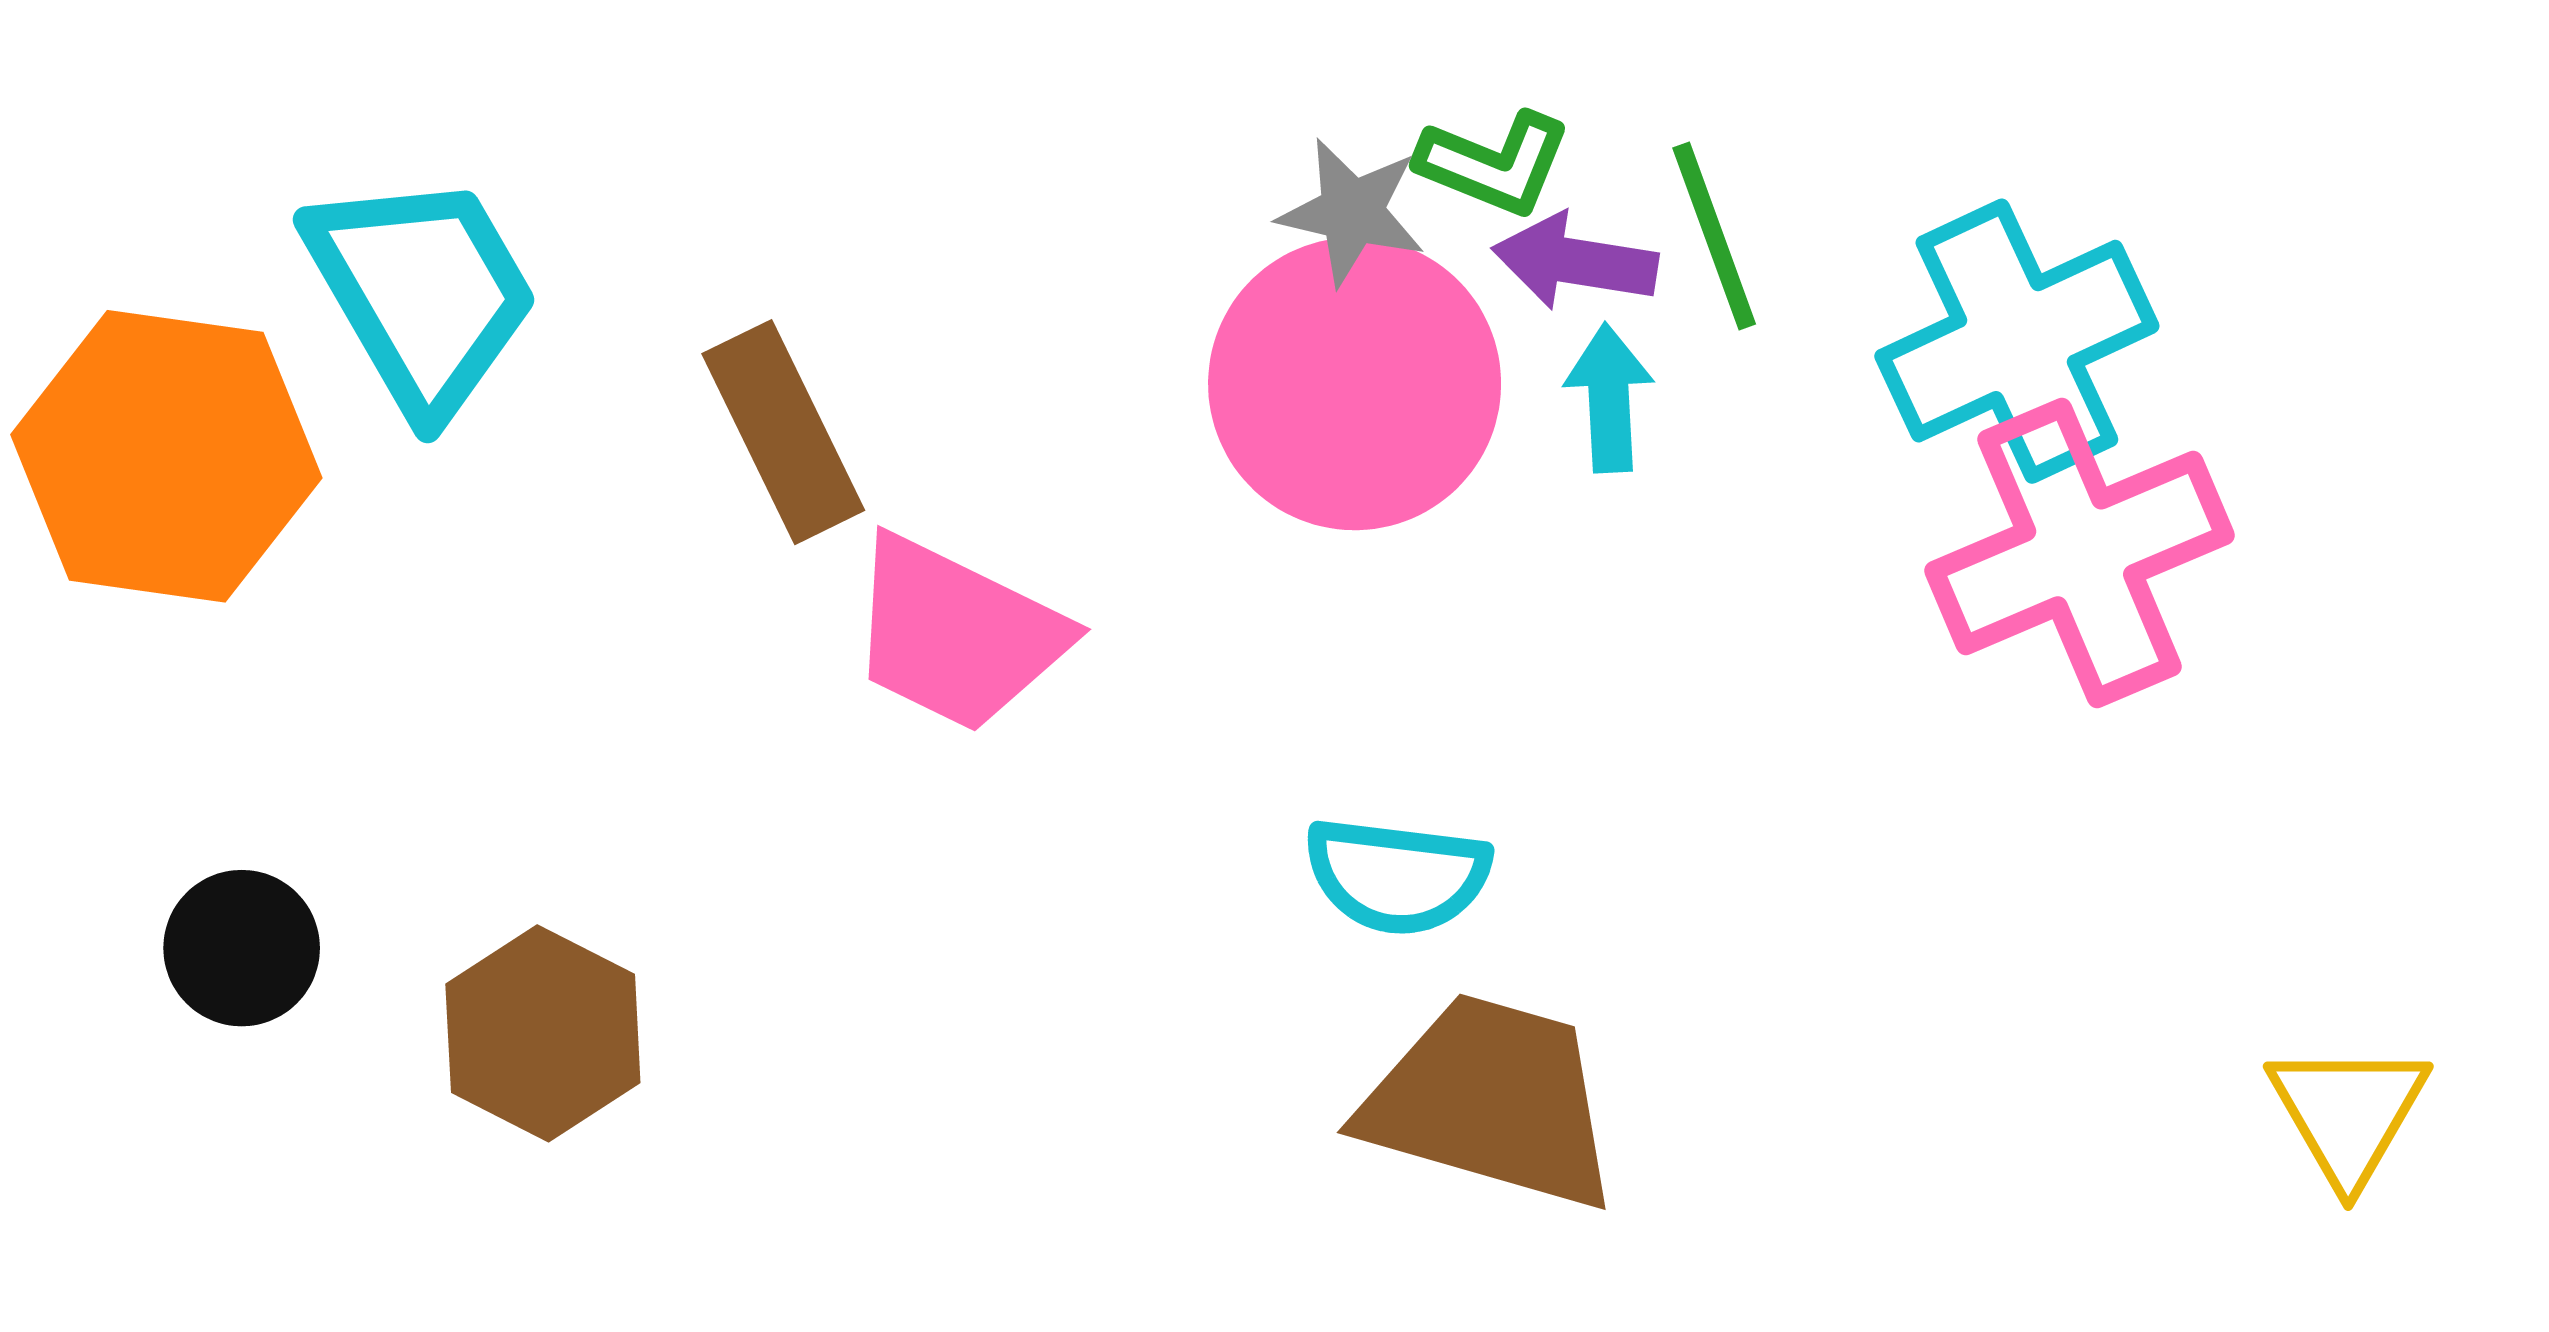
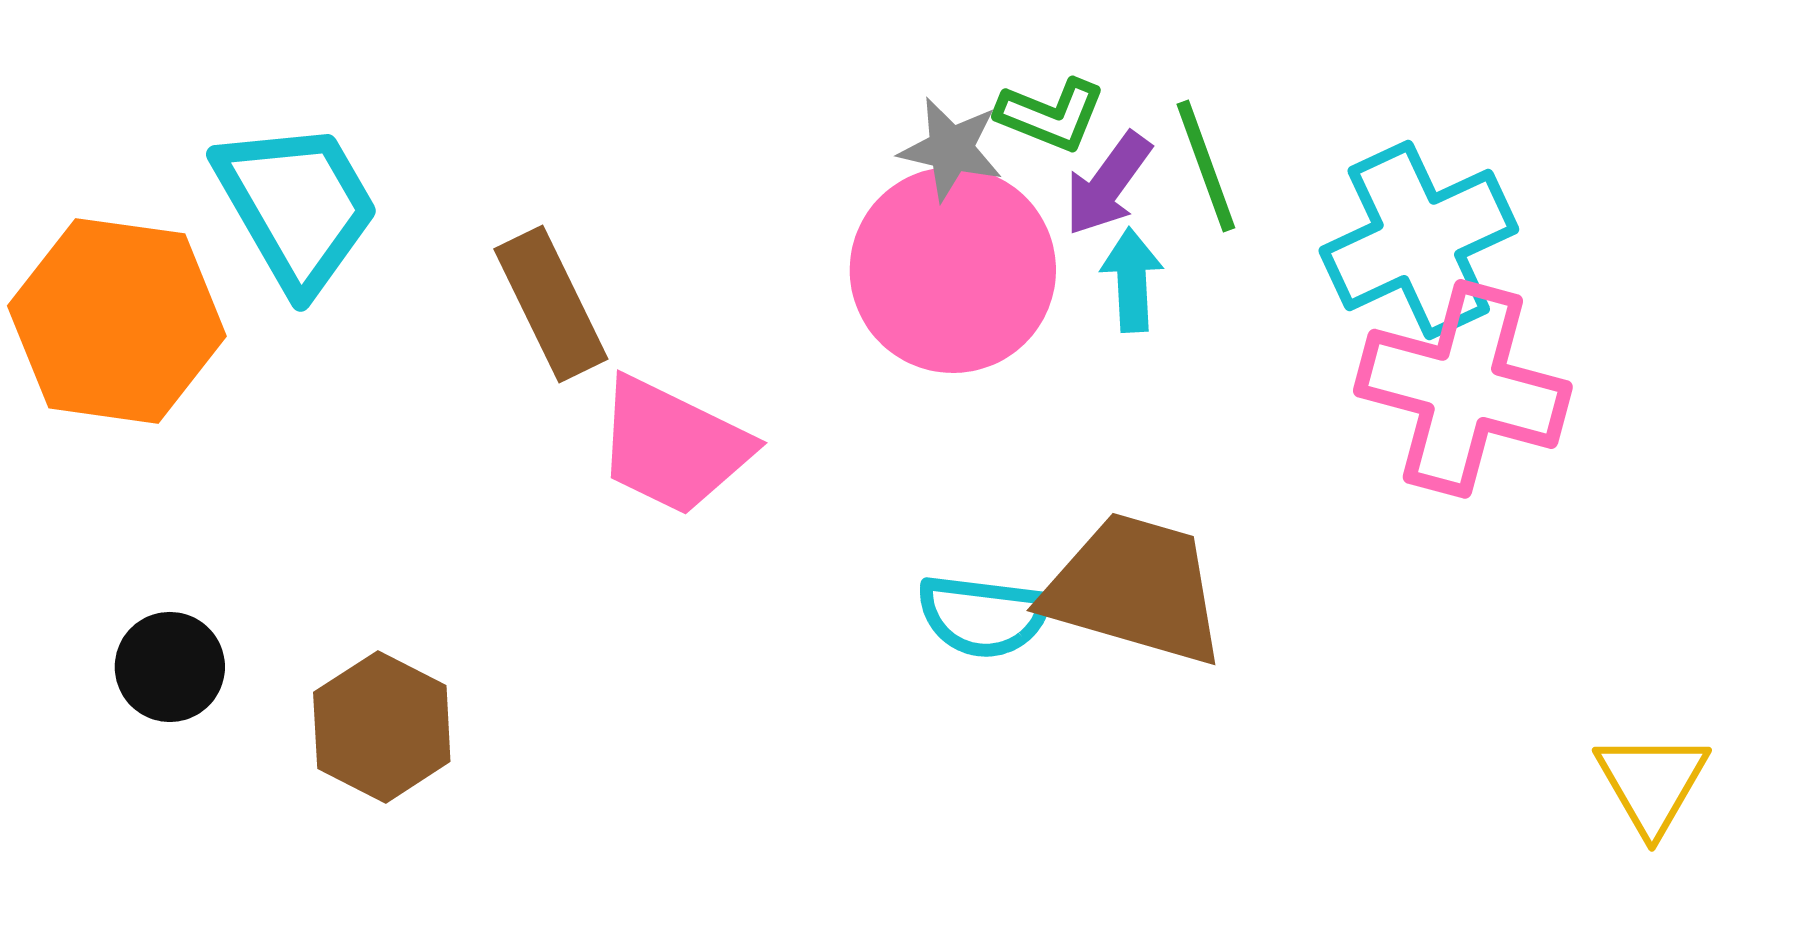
purple arrow: (1575, 262) -> (1108, 184), turned -63
pink cross: (2080, 553) -> (1463, 389), turned 38
brown trapezoid: (1491, 1102) -> (1135, 589), moved

